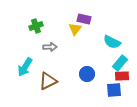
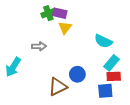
purple rectangle: (84, 19) -> (60, 13), moved
green cross: (36, 26) -> (48, 13), moved
brown triangle: (48, 81) -> (58, 87), moved

